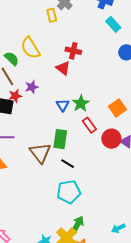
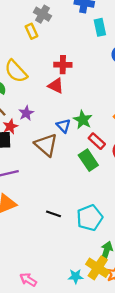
cyan rectangle: (113, 24) -> (100, 27), turned 42
green rectangle: (60, 139) -> (88, 160), moved, turned -30
brown triangle: (40, 153) -> (46, 145), moved
black line: (68, 164) -> (54, 214), moved

